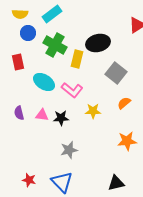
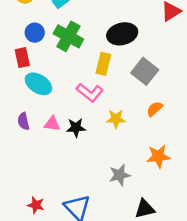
blue circle: (28, 33) -> (35, 33), moved
yellow rectangle: (77, 59) -> (103, 64), moved
cyan ellipse: (44, 82) -> (38, 84), moved
gray star: (69, 150) -> (120, 175), moved

